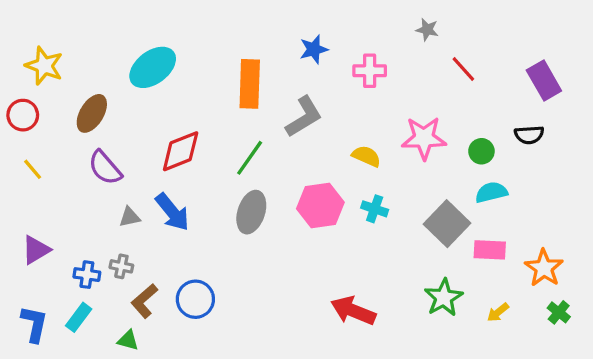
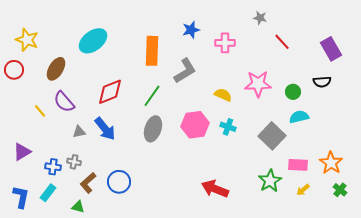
yellow line: (33, 169) -> (40, 111), moved
pink rectangle: (490, 250) -> (298, 165), moved

